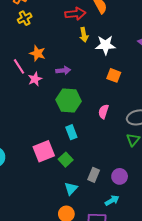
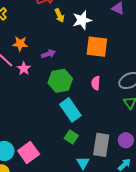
orange square: (114, 75) -> (97, 47), size x1.6
cyan rectangle: (71, 132) -> (70, 110), size x1.6
pink square: (44, 151) -> (29, 152), moved
gray rectangle: (94, 175) -> (101, 145), size x1.6

